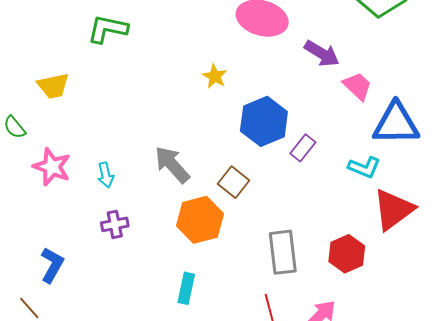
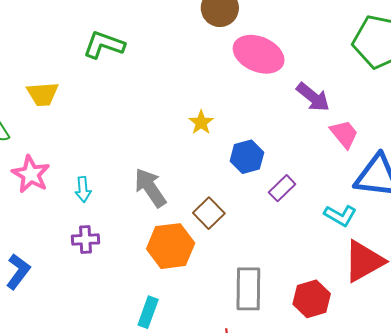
yellow star: (215, 76) -> (201, 122), moved
blue hexagon: (264, 121) -> (247, 157), size x0.7

